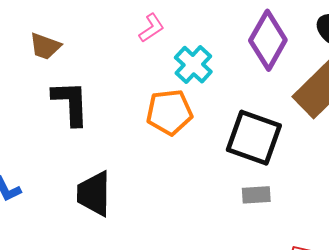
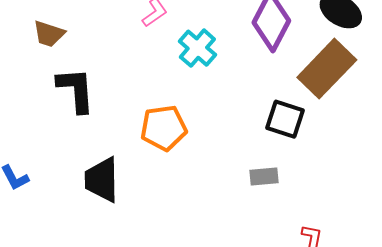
orange pentagon: (169, 112) -> (164, 128), moved
black square: (254, 138) -> (285, 119), moved, size x0.7

